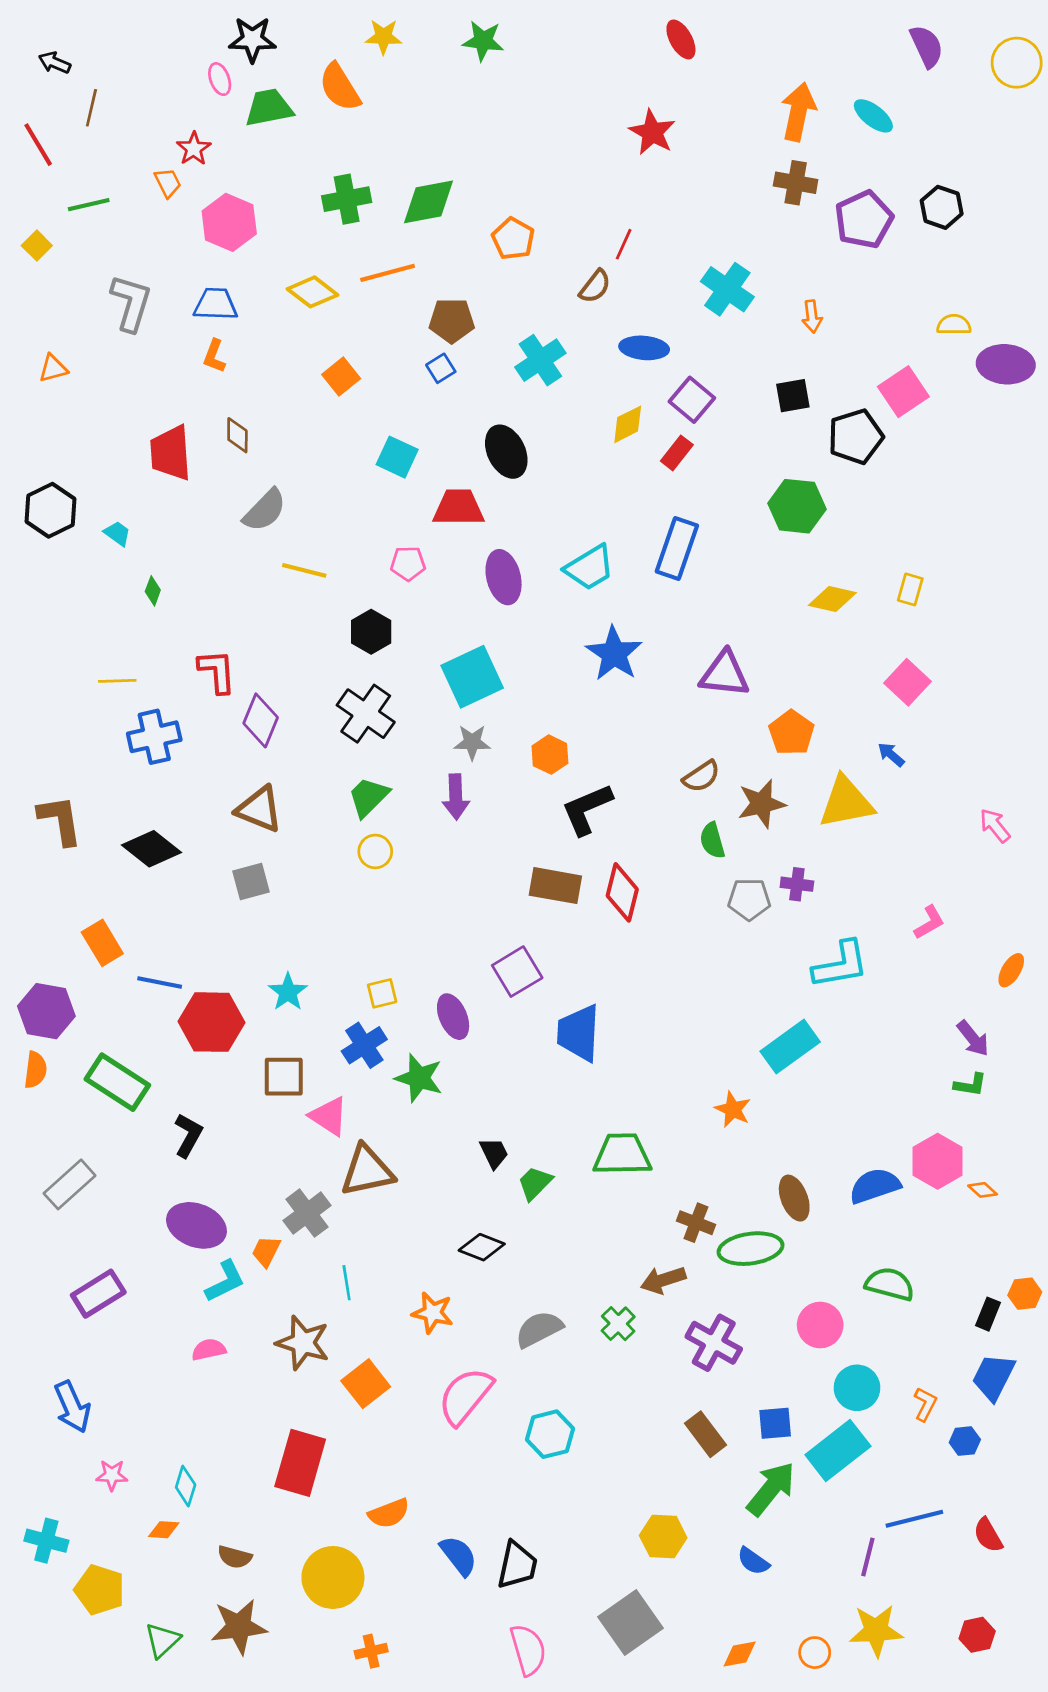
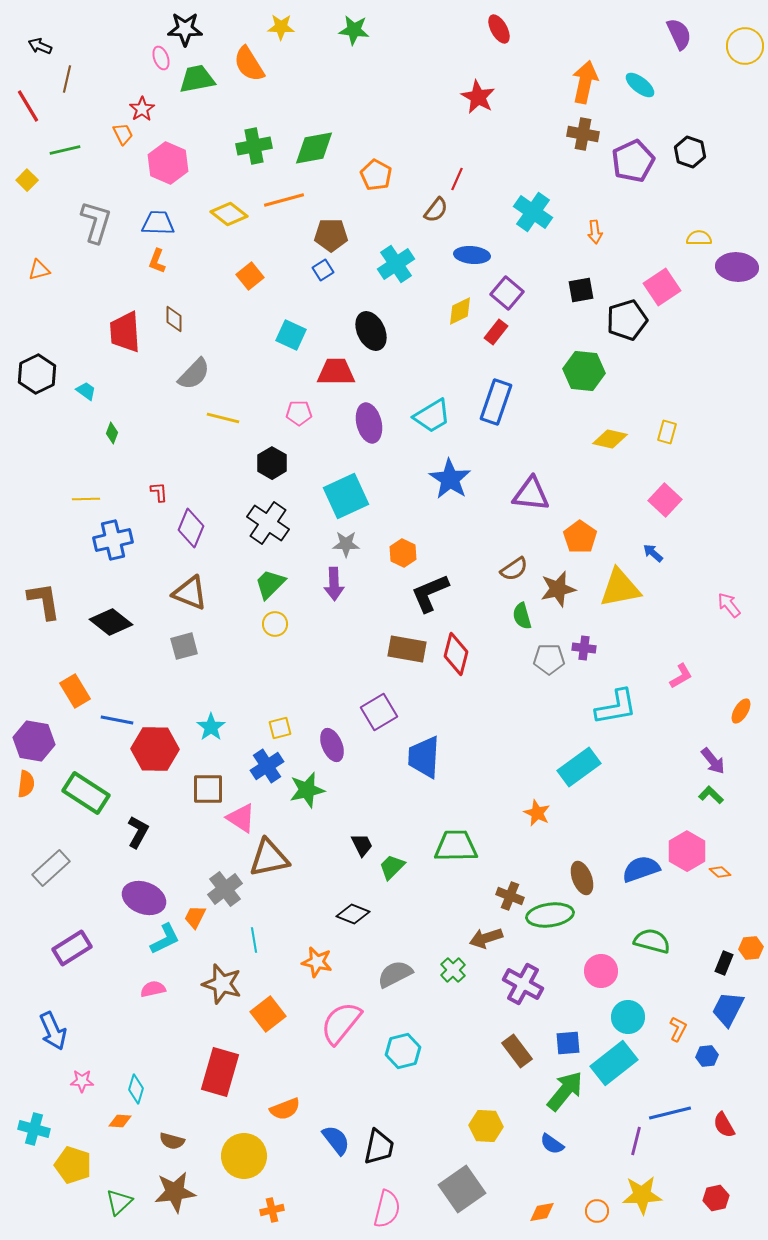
red L-shape: (217, 671) -> (159, 492), size x0.6
green star: (419, 1078) -> (307, 790), turned -30
green L-shape: (970, 1085) -> (711, 795), turned -145
pink semicircle: (528, 1650) -> (387, 1209), turned 30

